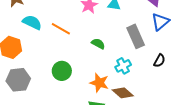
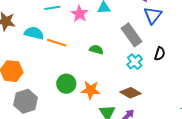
cyan semicircle: (32, 22) -> (34, 33), moved
cyan cross: (123, 66) -> (135, 62), moved
orange star: (99, 83) -> (91, 90), moved

